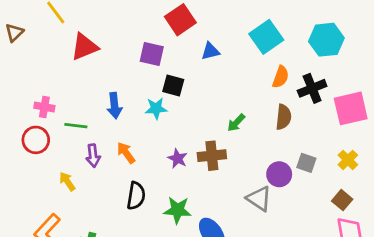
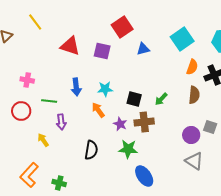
red triangle: (84, 47) -> (70, 46), moved, turned 40
black square: (173, 86) -> (134, 99), moved
pink cross: (44, 107) -> (27, 80), moved
orange arrow: (126, 153) -> (98, 110), moved
gray triangle: (259, 199) -> (194, 161), moved
green star: (178, 210) -> (128, 149), moved

